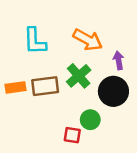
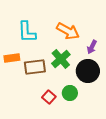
purple arrow: (119, 60) -> (92, 47), turned -144
orange rectangle: (15, 87) -> (12, 58), moved
red square: (72, 135) -> (49, 97), moved, turned 32

